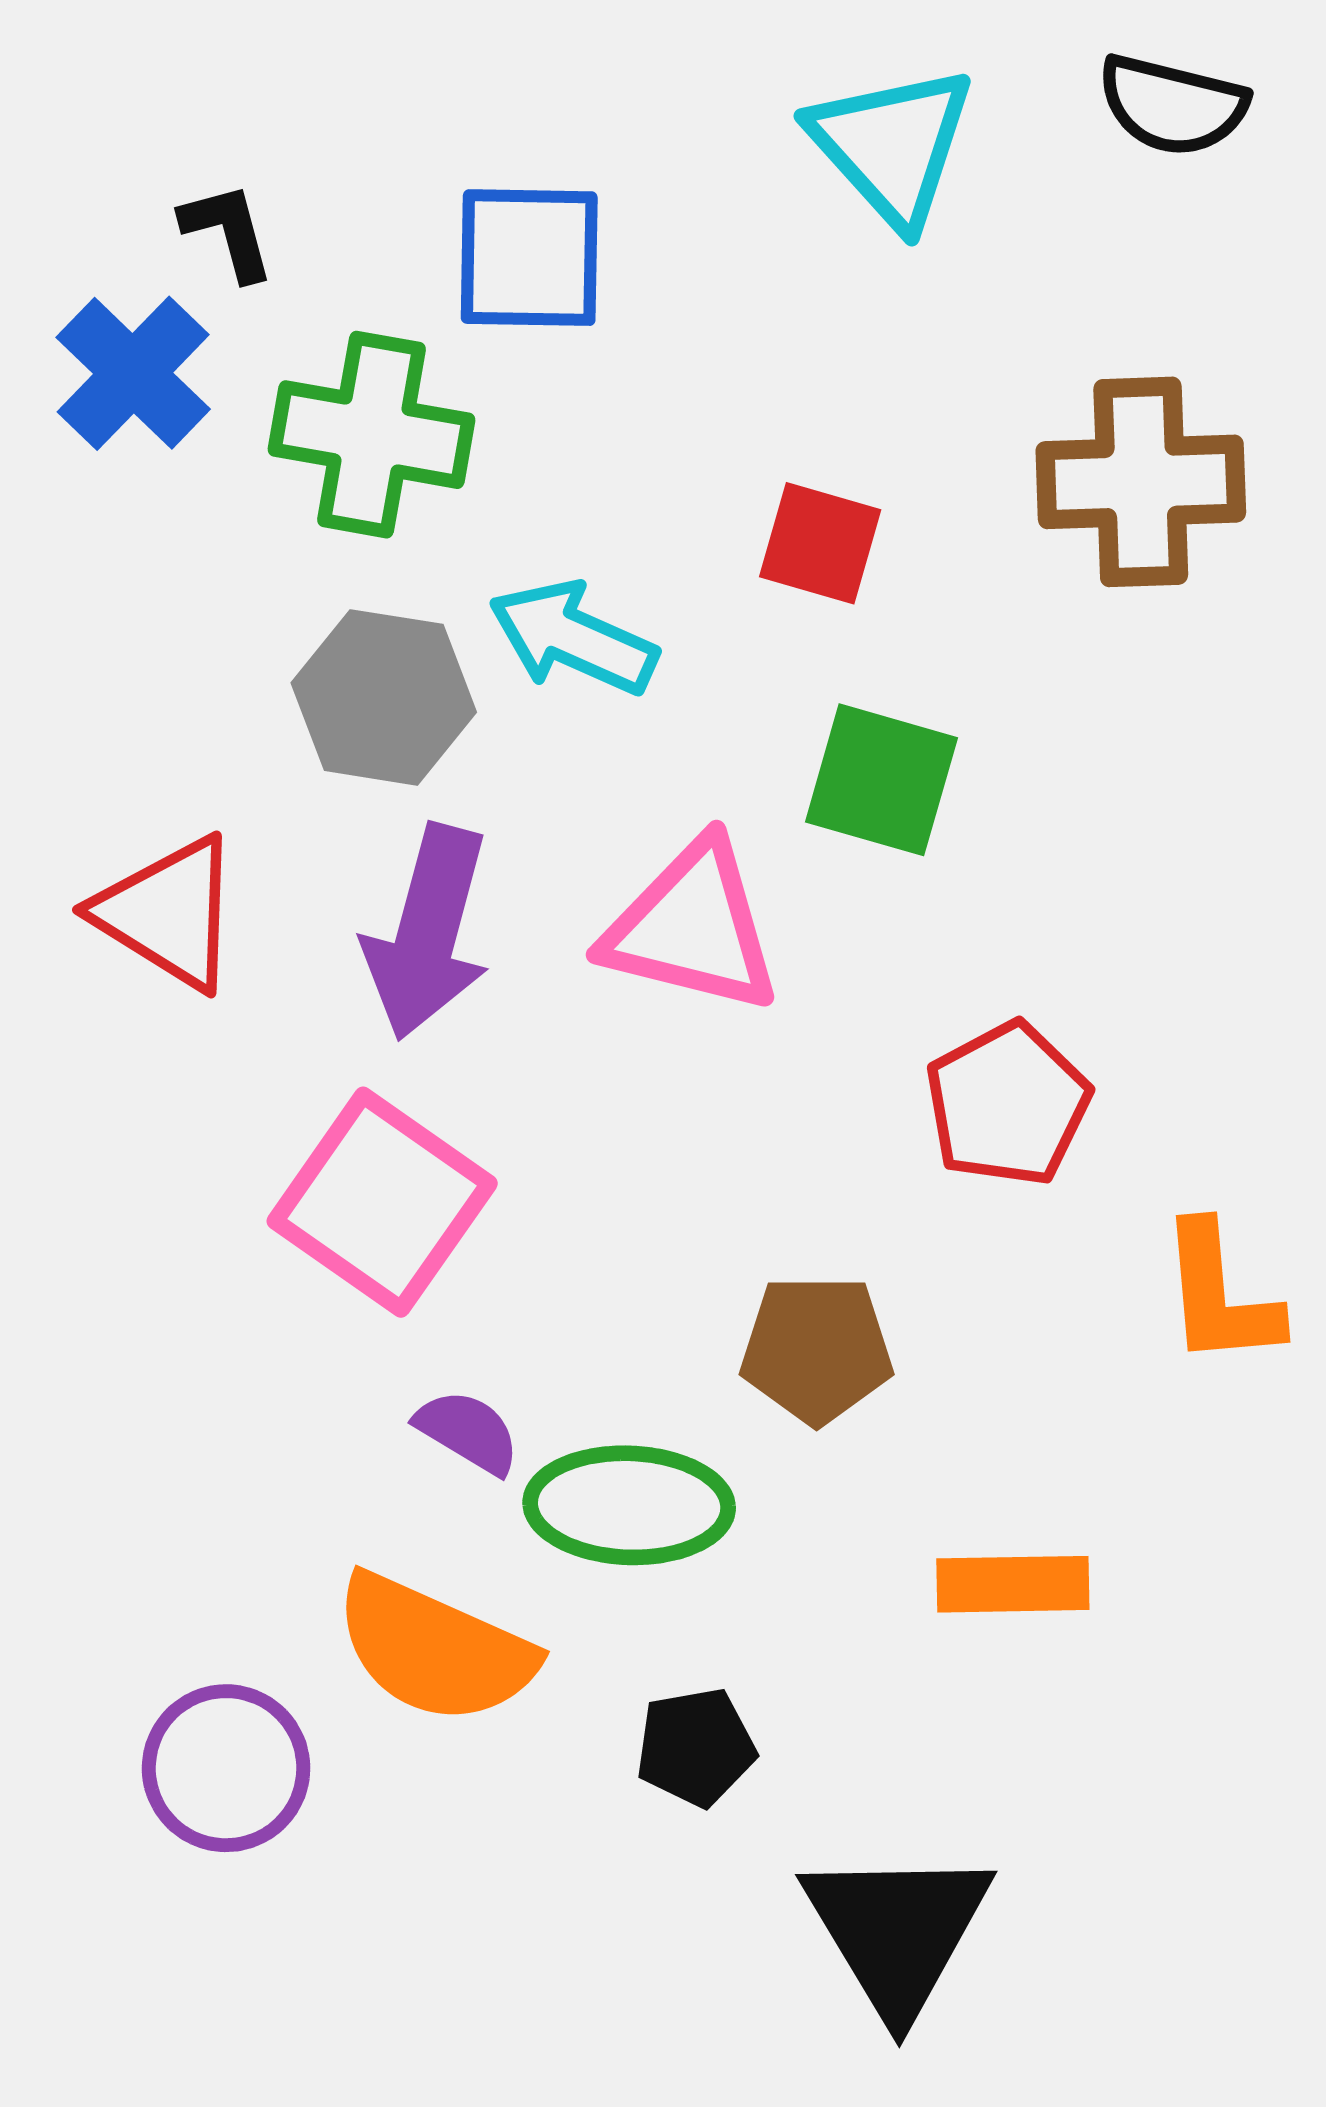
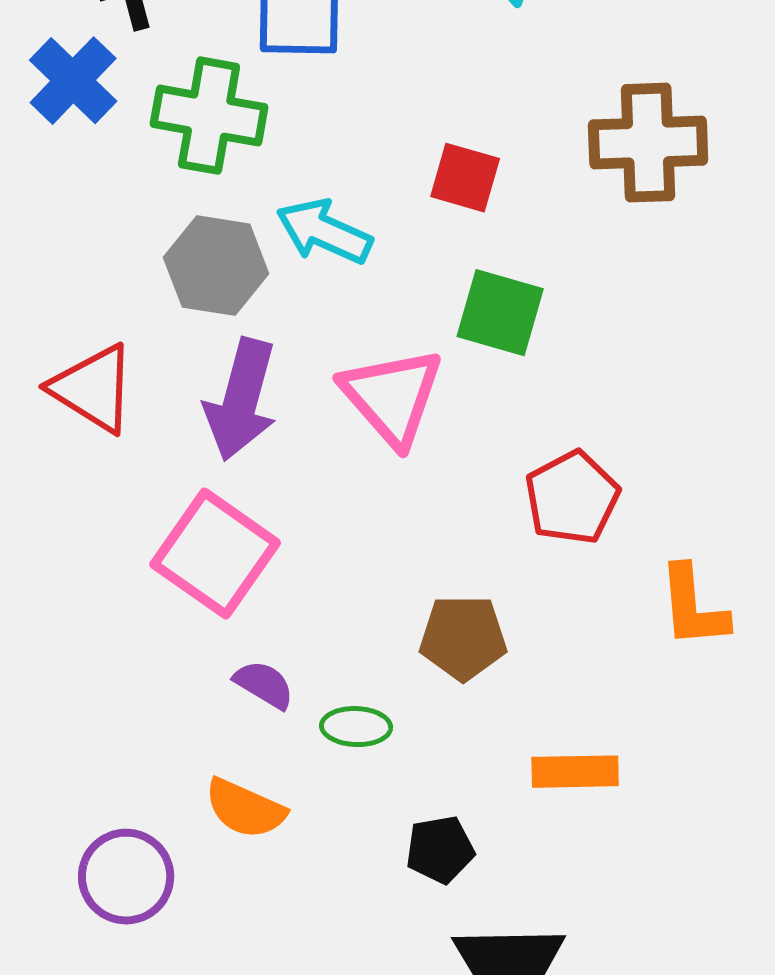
pink triangle: (692, 927) -> (392, 397), turned 35
green ellipse: (629, 1505) -> (356, 727), size x0.6
orange semicircle: (435, 1649) -> (245, 809), size x0.7
black pentagon: (696, 1747) -> (440, 850), moved

